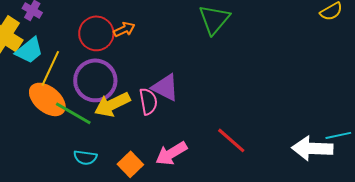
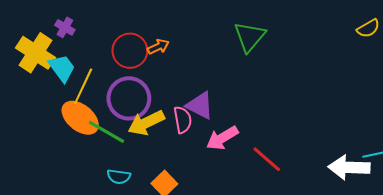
cyan trapezoid: (29, 50) -> (62, 68), turned -88
pink arrow: (171, 153) -> (222, 138), moved

